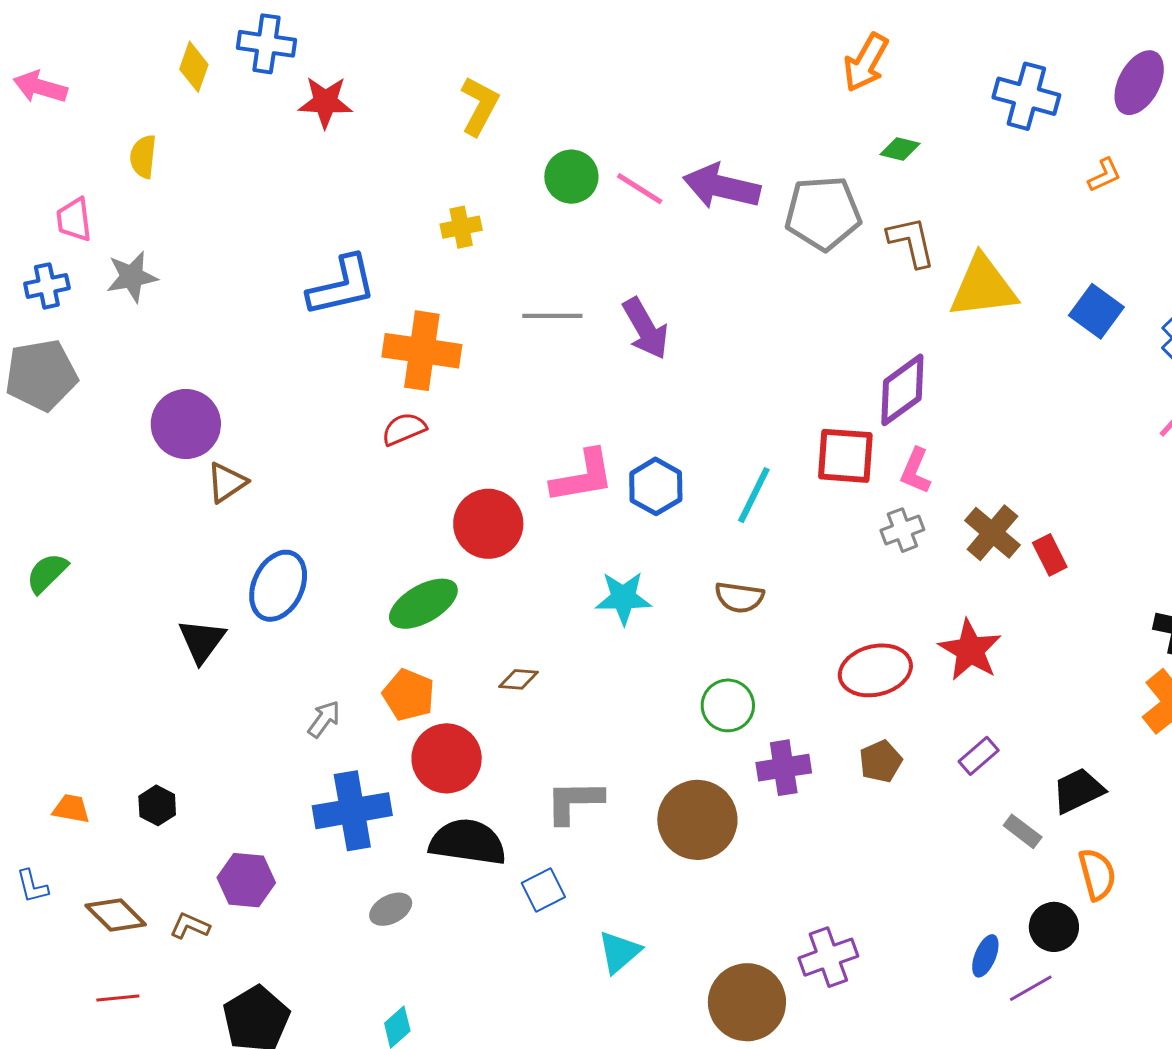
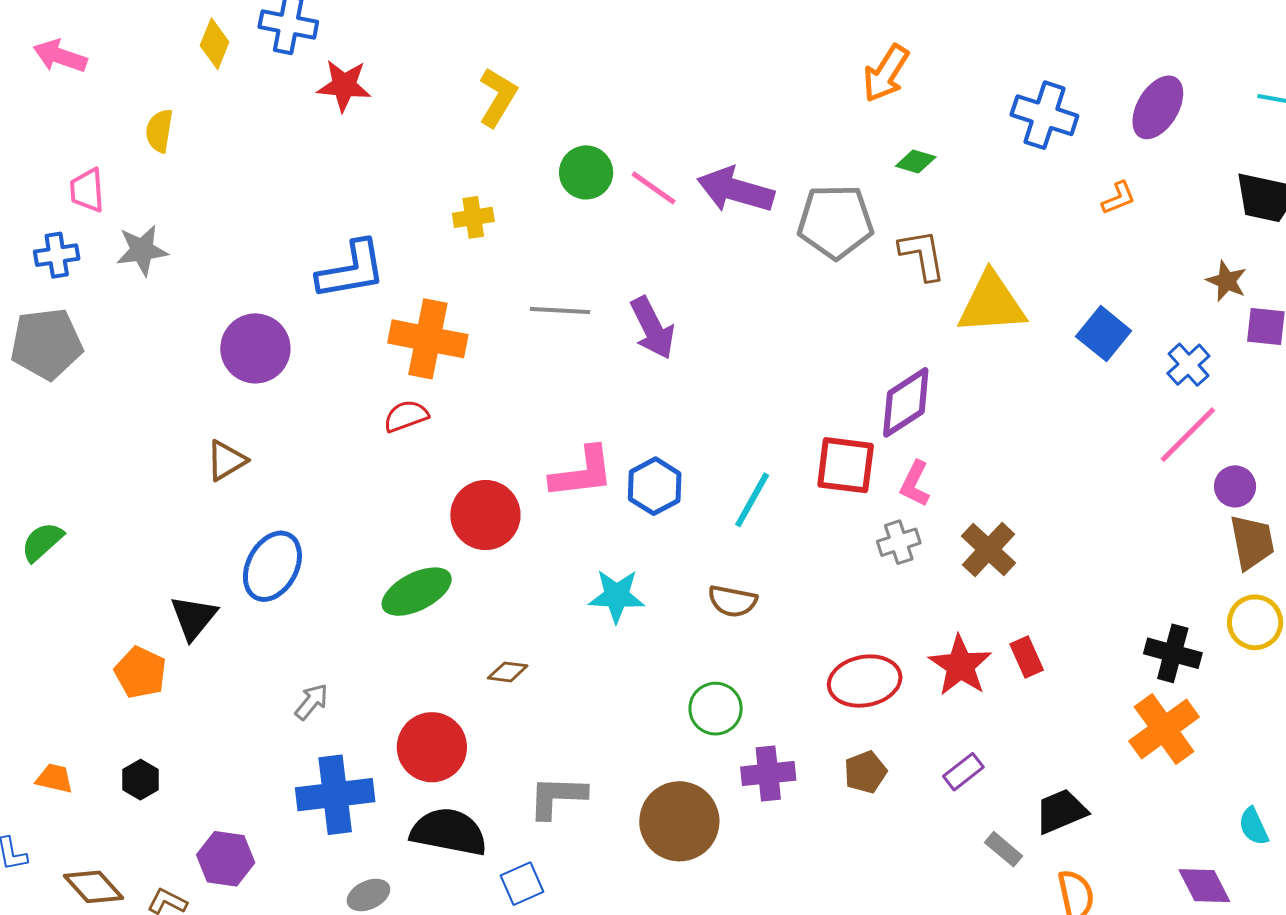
purple circle: (186, 424) -> (255, 348), moved
red rectangle: (1050, 555) -> (1027, 657), moved
orange pentagon: (409, 695) -> (140, 672), moved

